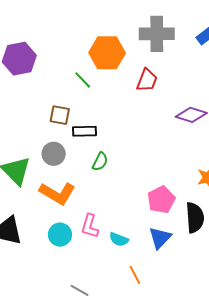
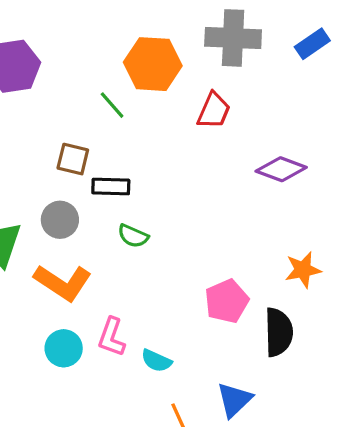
green semicircle: (100, 162) -> (133, 236), turned 84
blue triangle: (160, 238) -> (234, 400), moved

